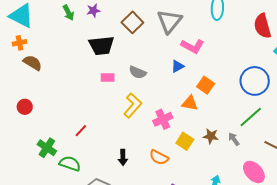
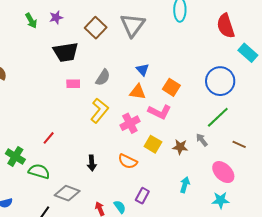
pink L-shape: (193, 46) -> (159, 112), moved
blue triangle: (178, 66) -> (143, 70), turned -40
gray semicircle: (138, 72) -> (103, 77), turned -78
orange triangle: (190, 103) -> (138, 92), moved
brown star: (211, 136) -> (180, 147), moved

